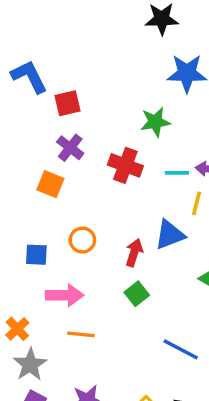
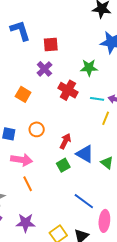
red square: (68, 103) -> (51, 45), moved
purple cross: (70, 148) -> (44, 69), moved
blue triangle: (170, 235) -> (85, 154), moved, turned 42
orange line: (81, 334) -> (28, 184), turned 49

